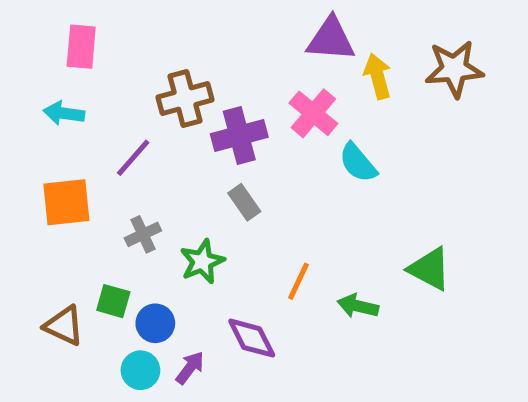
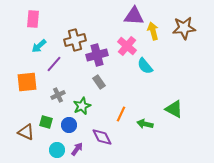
cyan arrow: (64, 113) -> (39, 46), moved, turned -49
blue circle: (155, 323) -> (69, 125), moved

